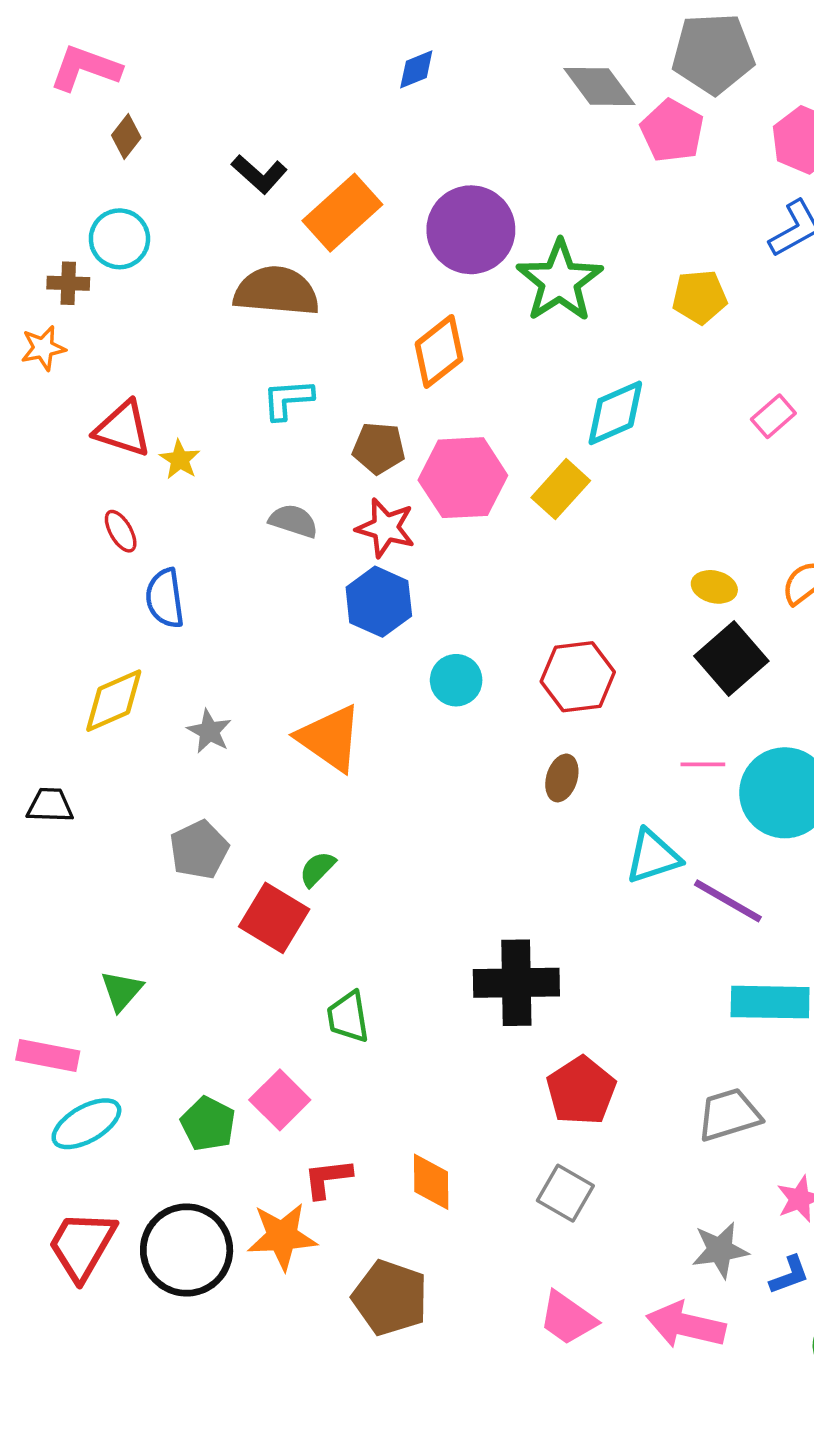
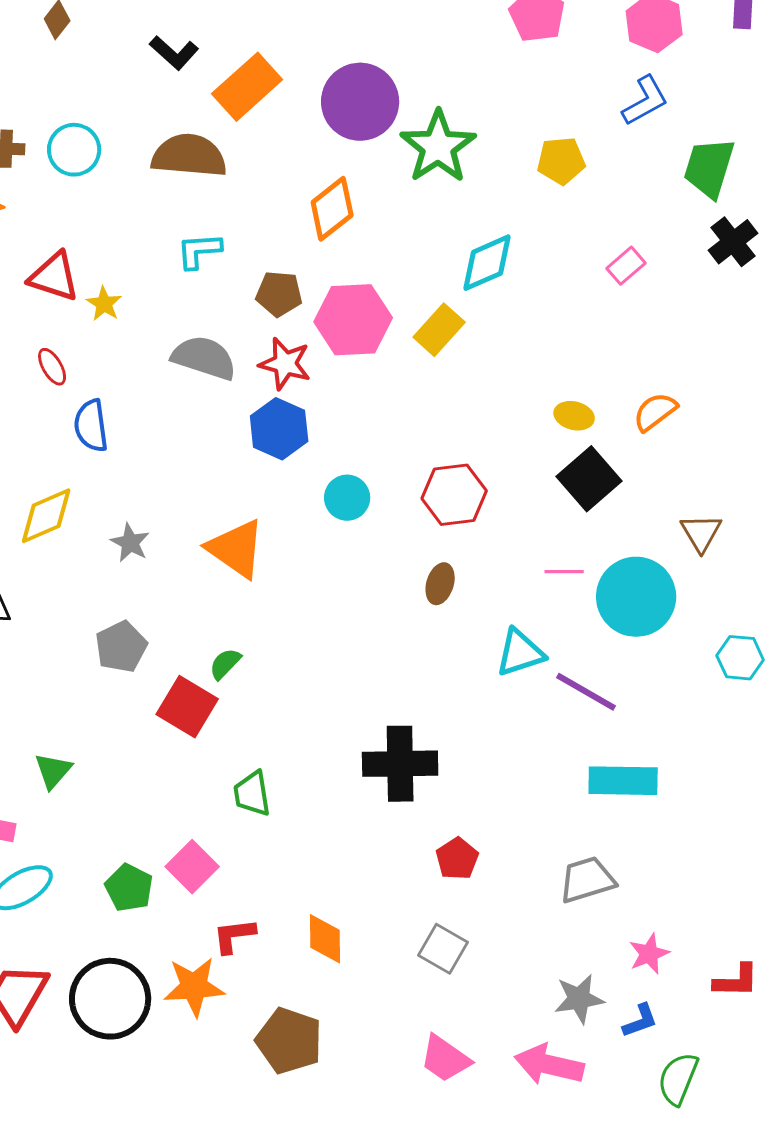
cyan circle: (119, 239) -> (74, 150), moved
gray semicircle: (293, 521) -> (204, 358), size x1.5
red pentagon: (581, 1091) -> (457, 859), size x0.7

